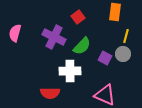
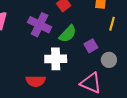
gray circle: (123, 54) -> (109, 60), moved
purple square: (105, 58) -> (91, 46), turned 32

